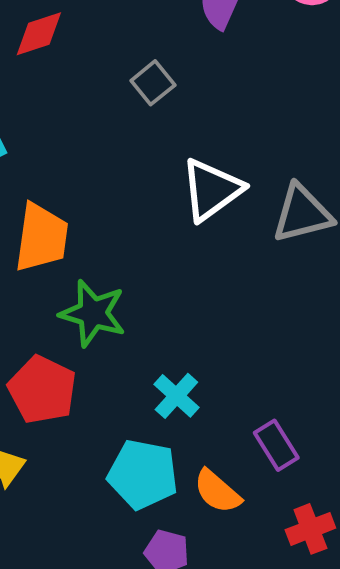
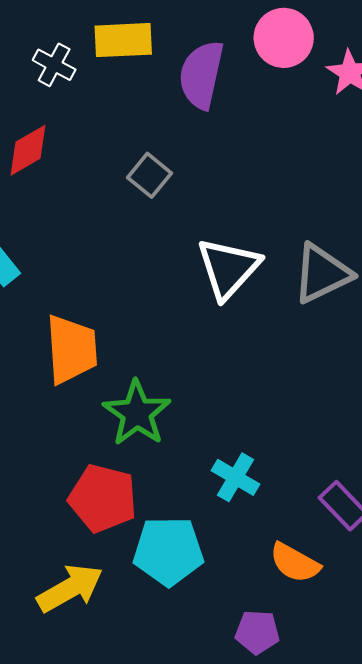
green star: (93, 313) -> (137, 413), turned 30
cyan pentagon: (143, 474) -> (168, 551), moved

